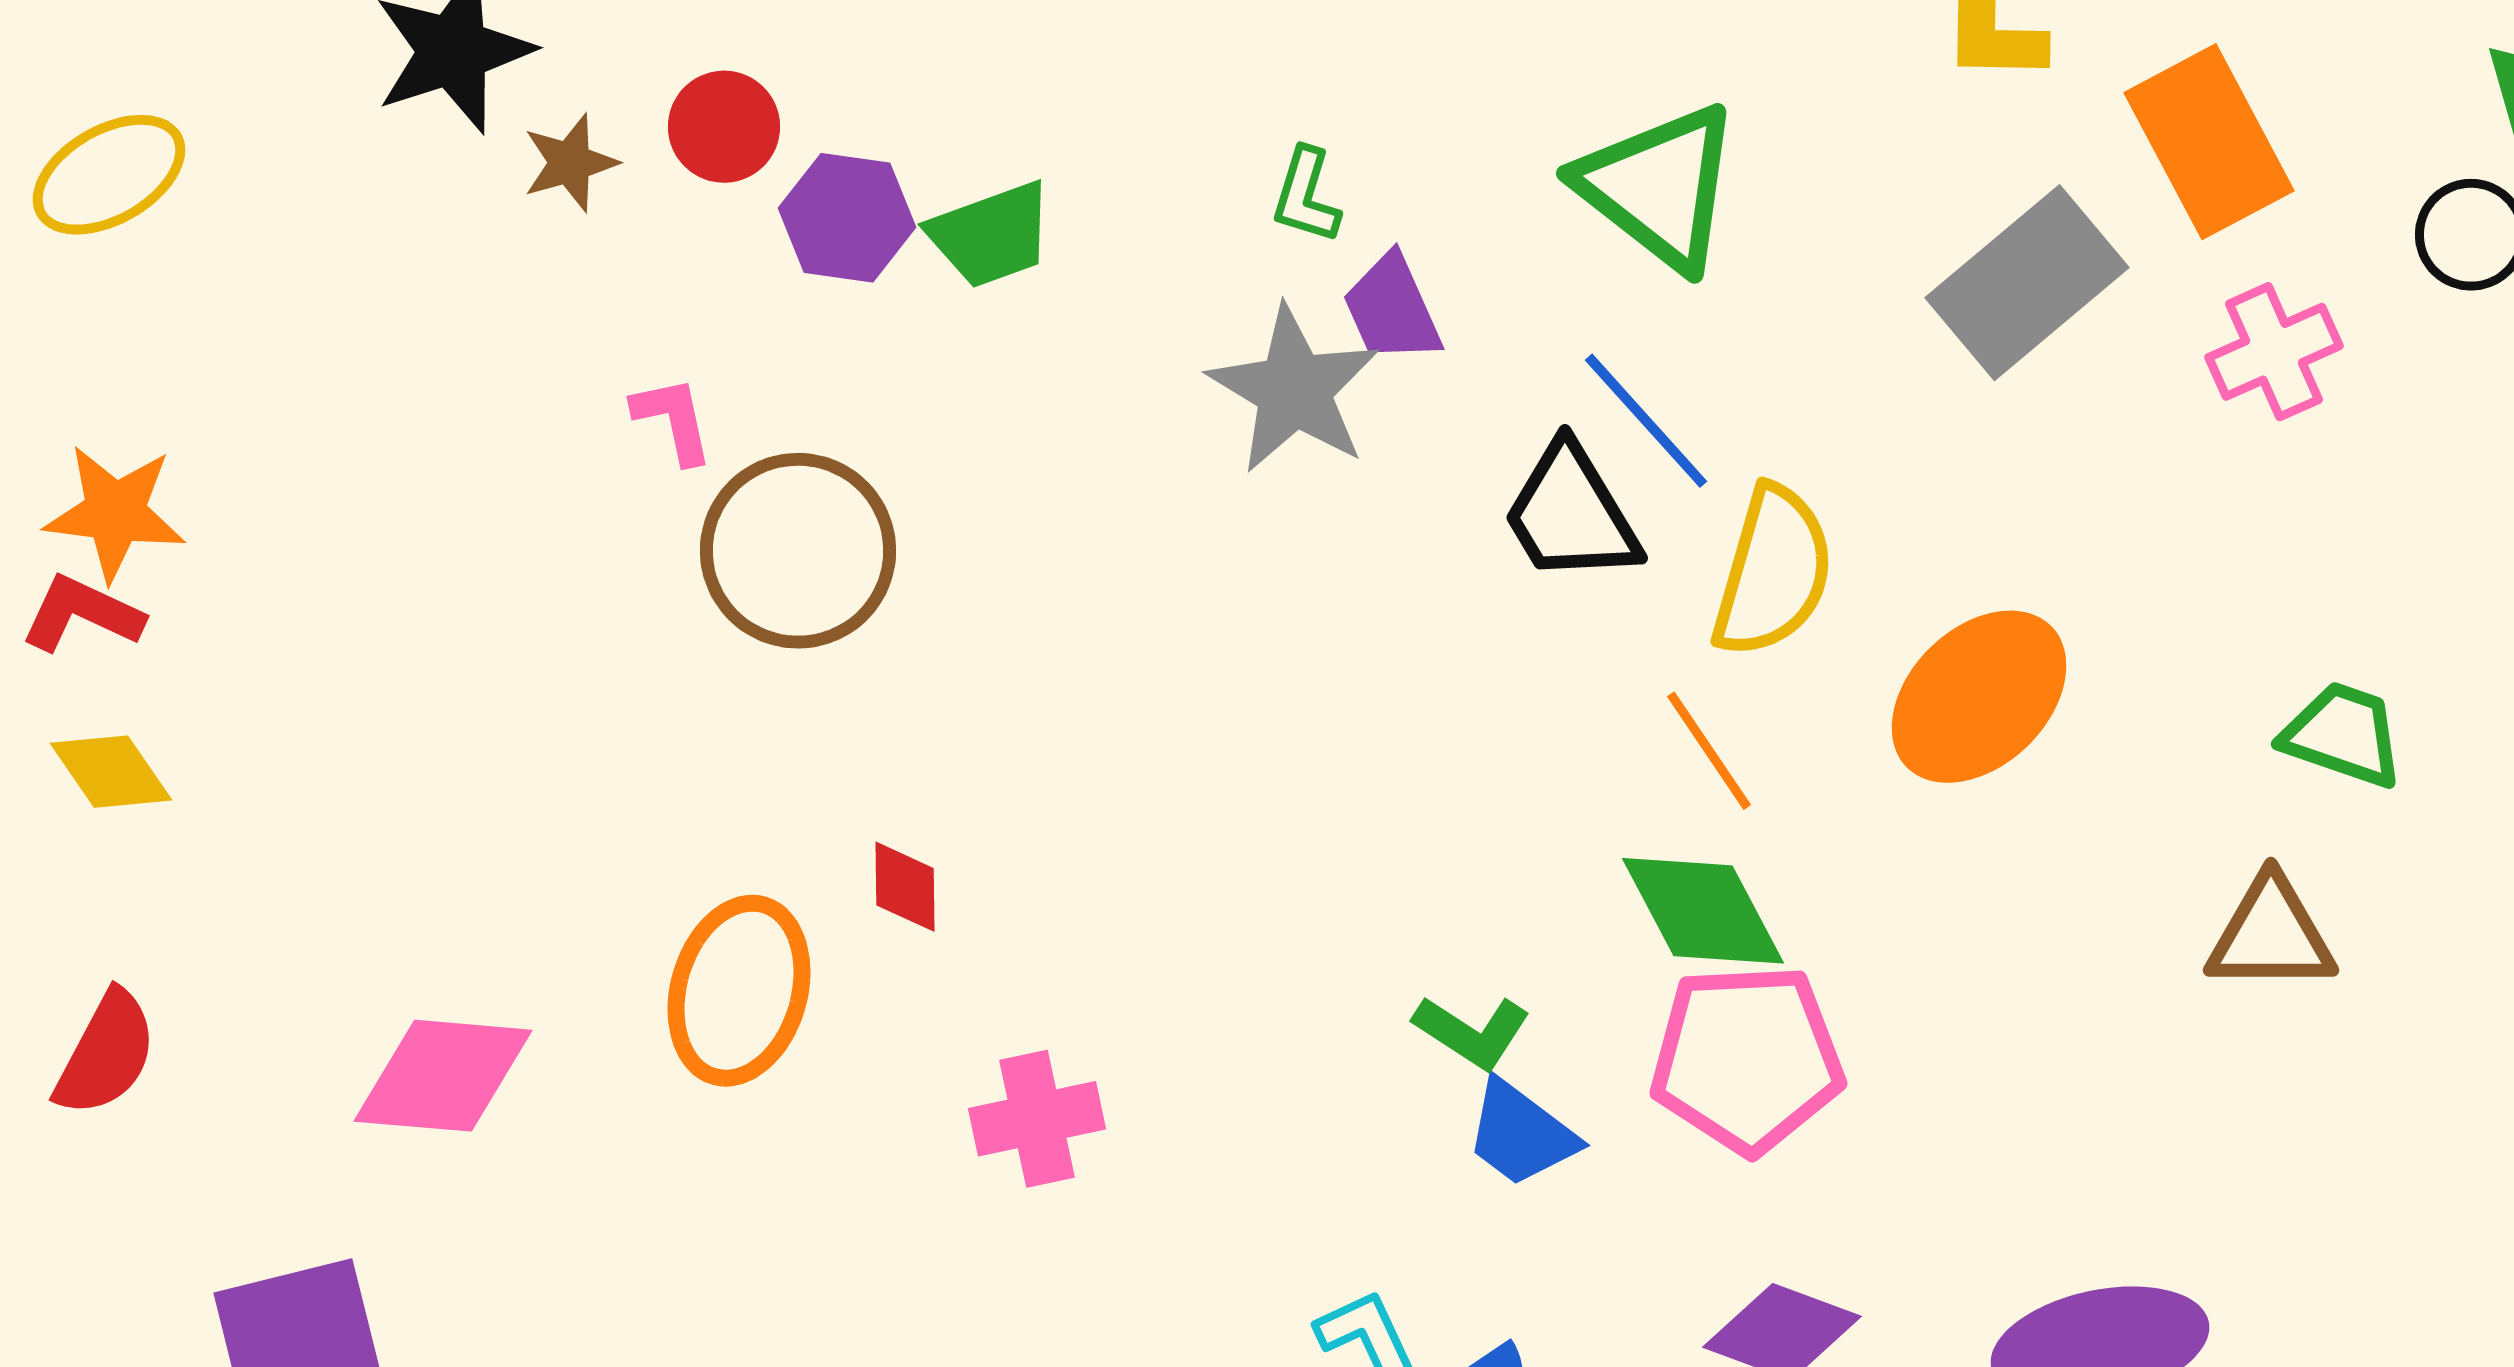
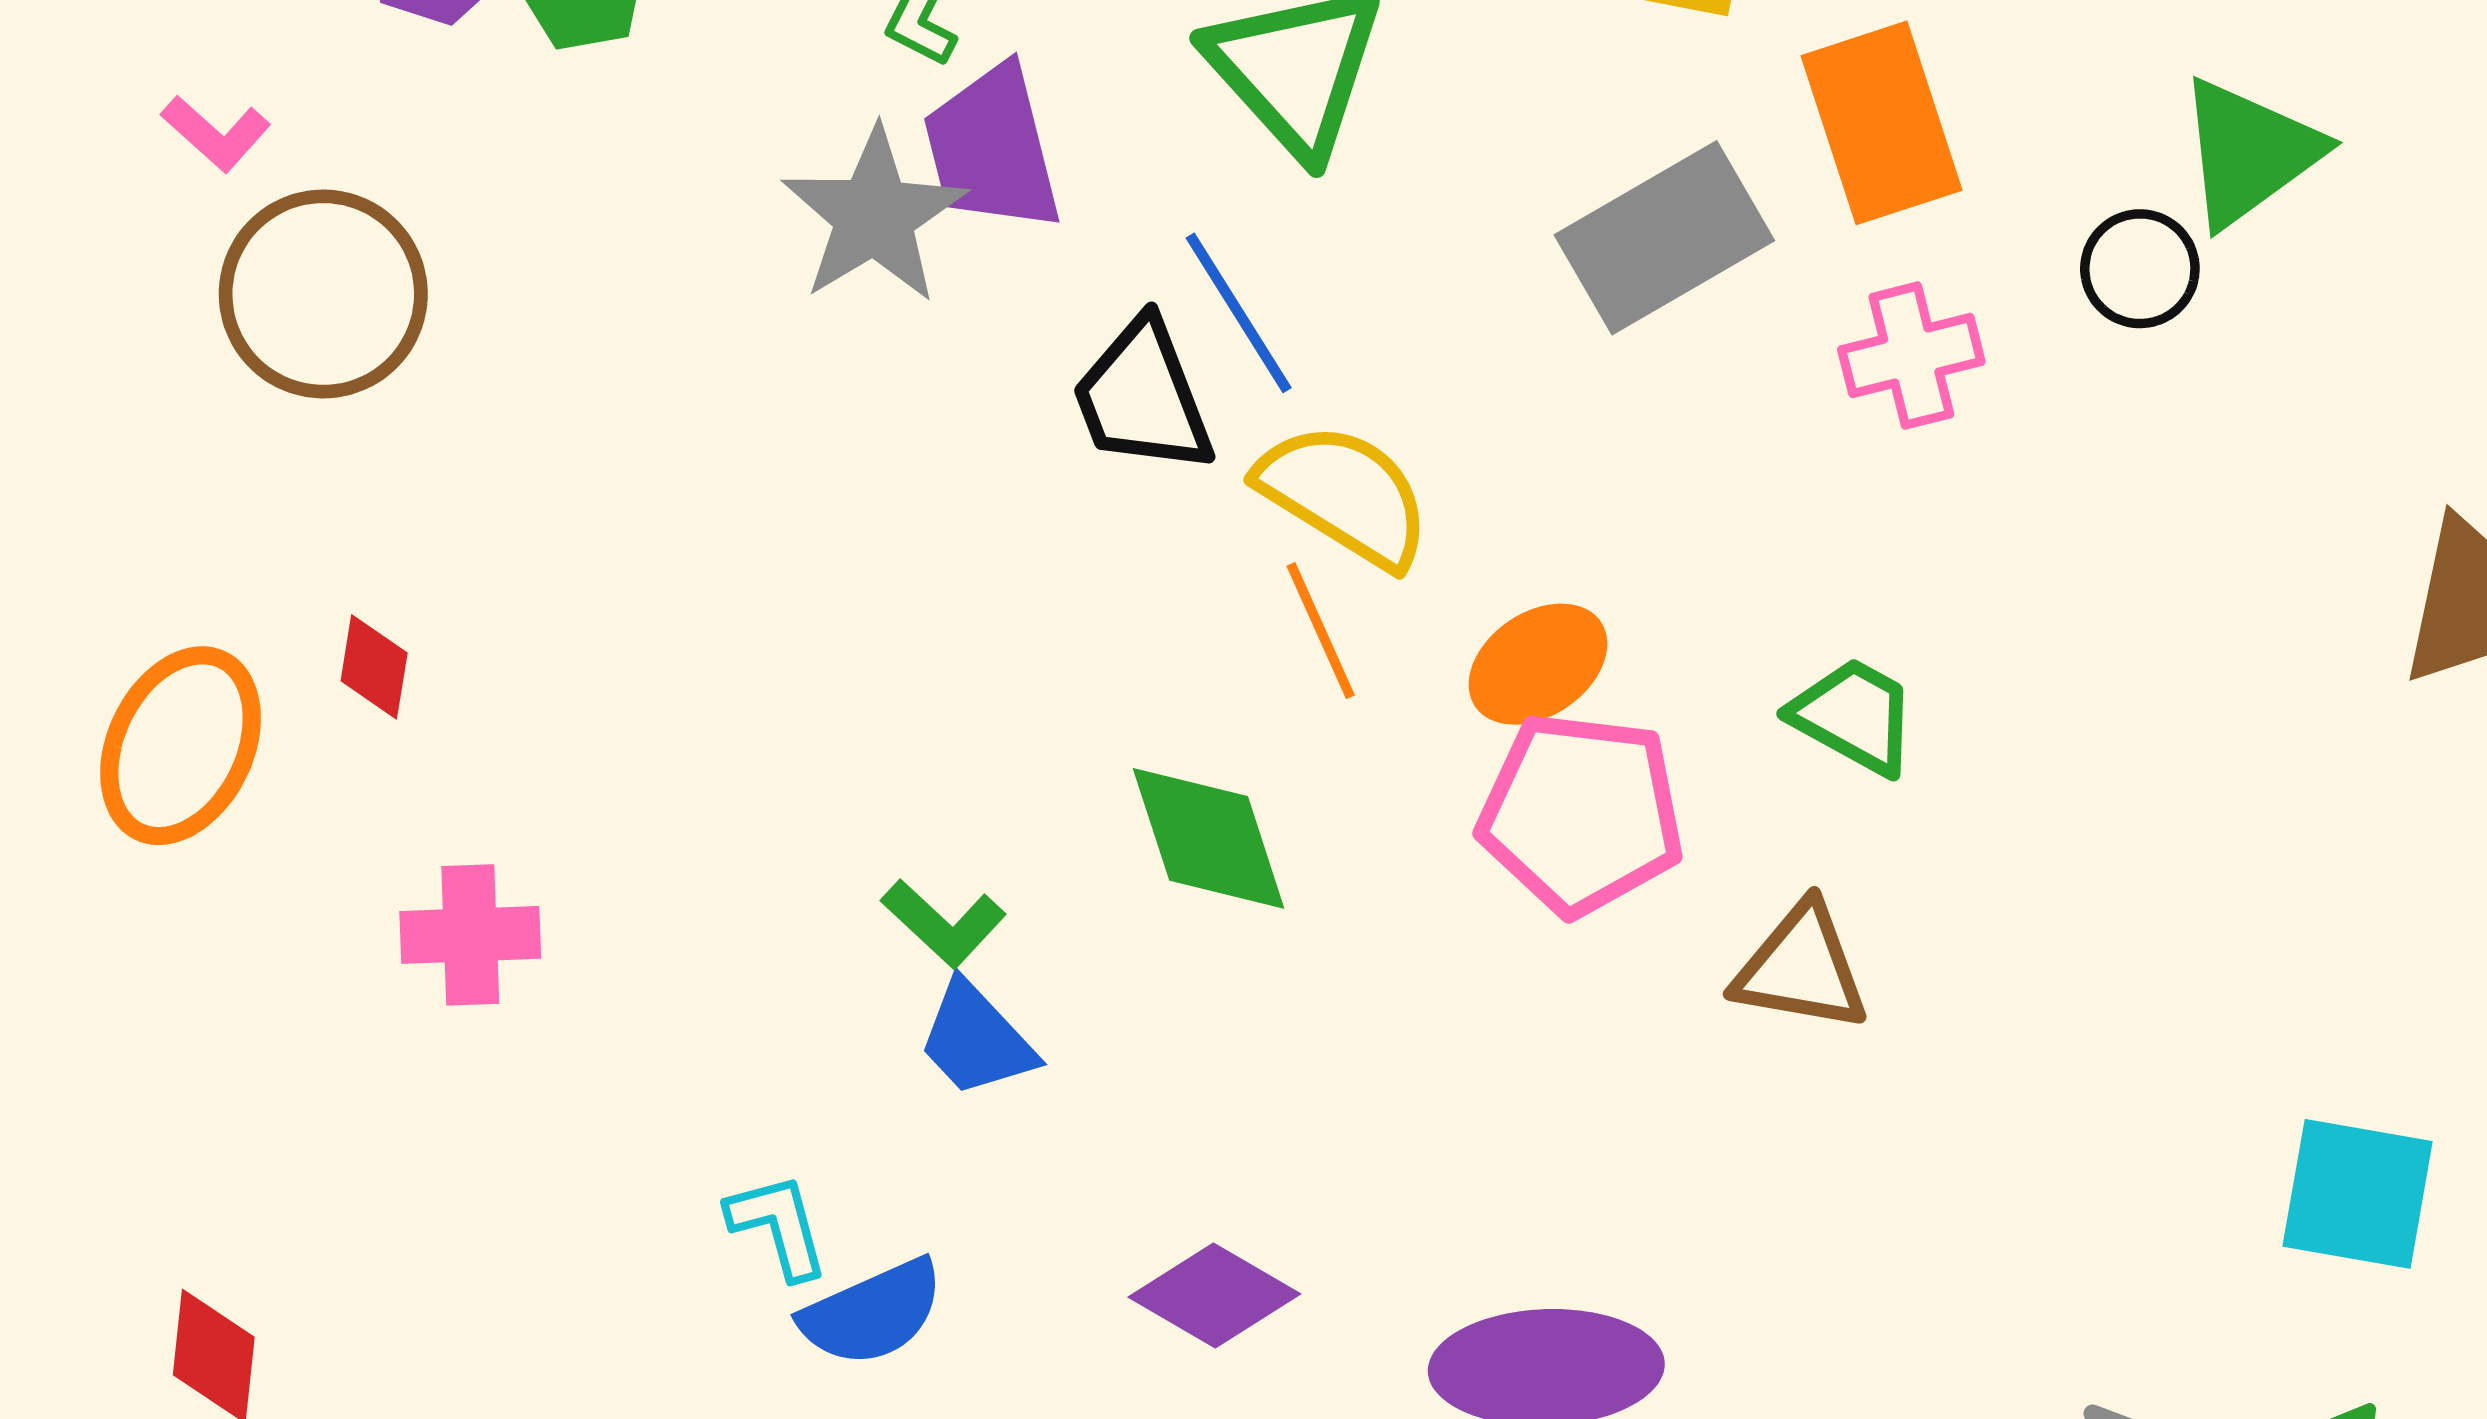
purple trapezoid: (1392, 309) -> (992, 149), size x1.4
pink L-shape: (673, 420) -> (216, 133), turned 134
yellow semicircle: (1773, 572) -> (1344, 495), turned -84
orange ellipse: (1979, 697) -> (1538, 664), size x0.7
green trapezoid: (2343, 735) -> (1854, 716), moved
orange line: (1709, 751) -> (1321, 631), moved
pink pentagon: (1747, 1059) -> (1581, 814), moved

